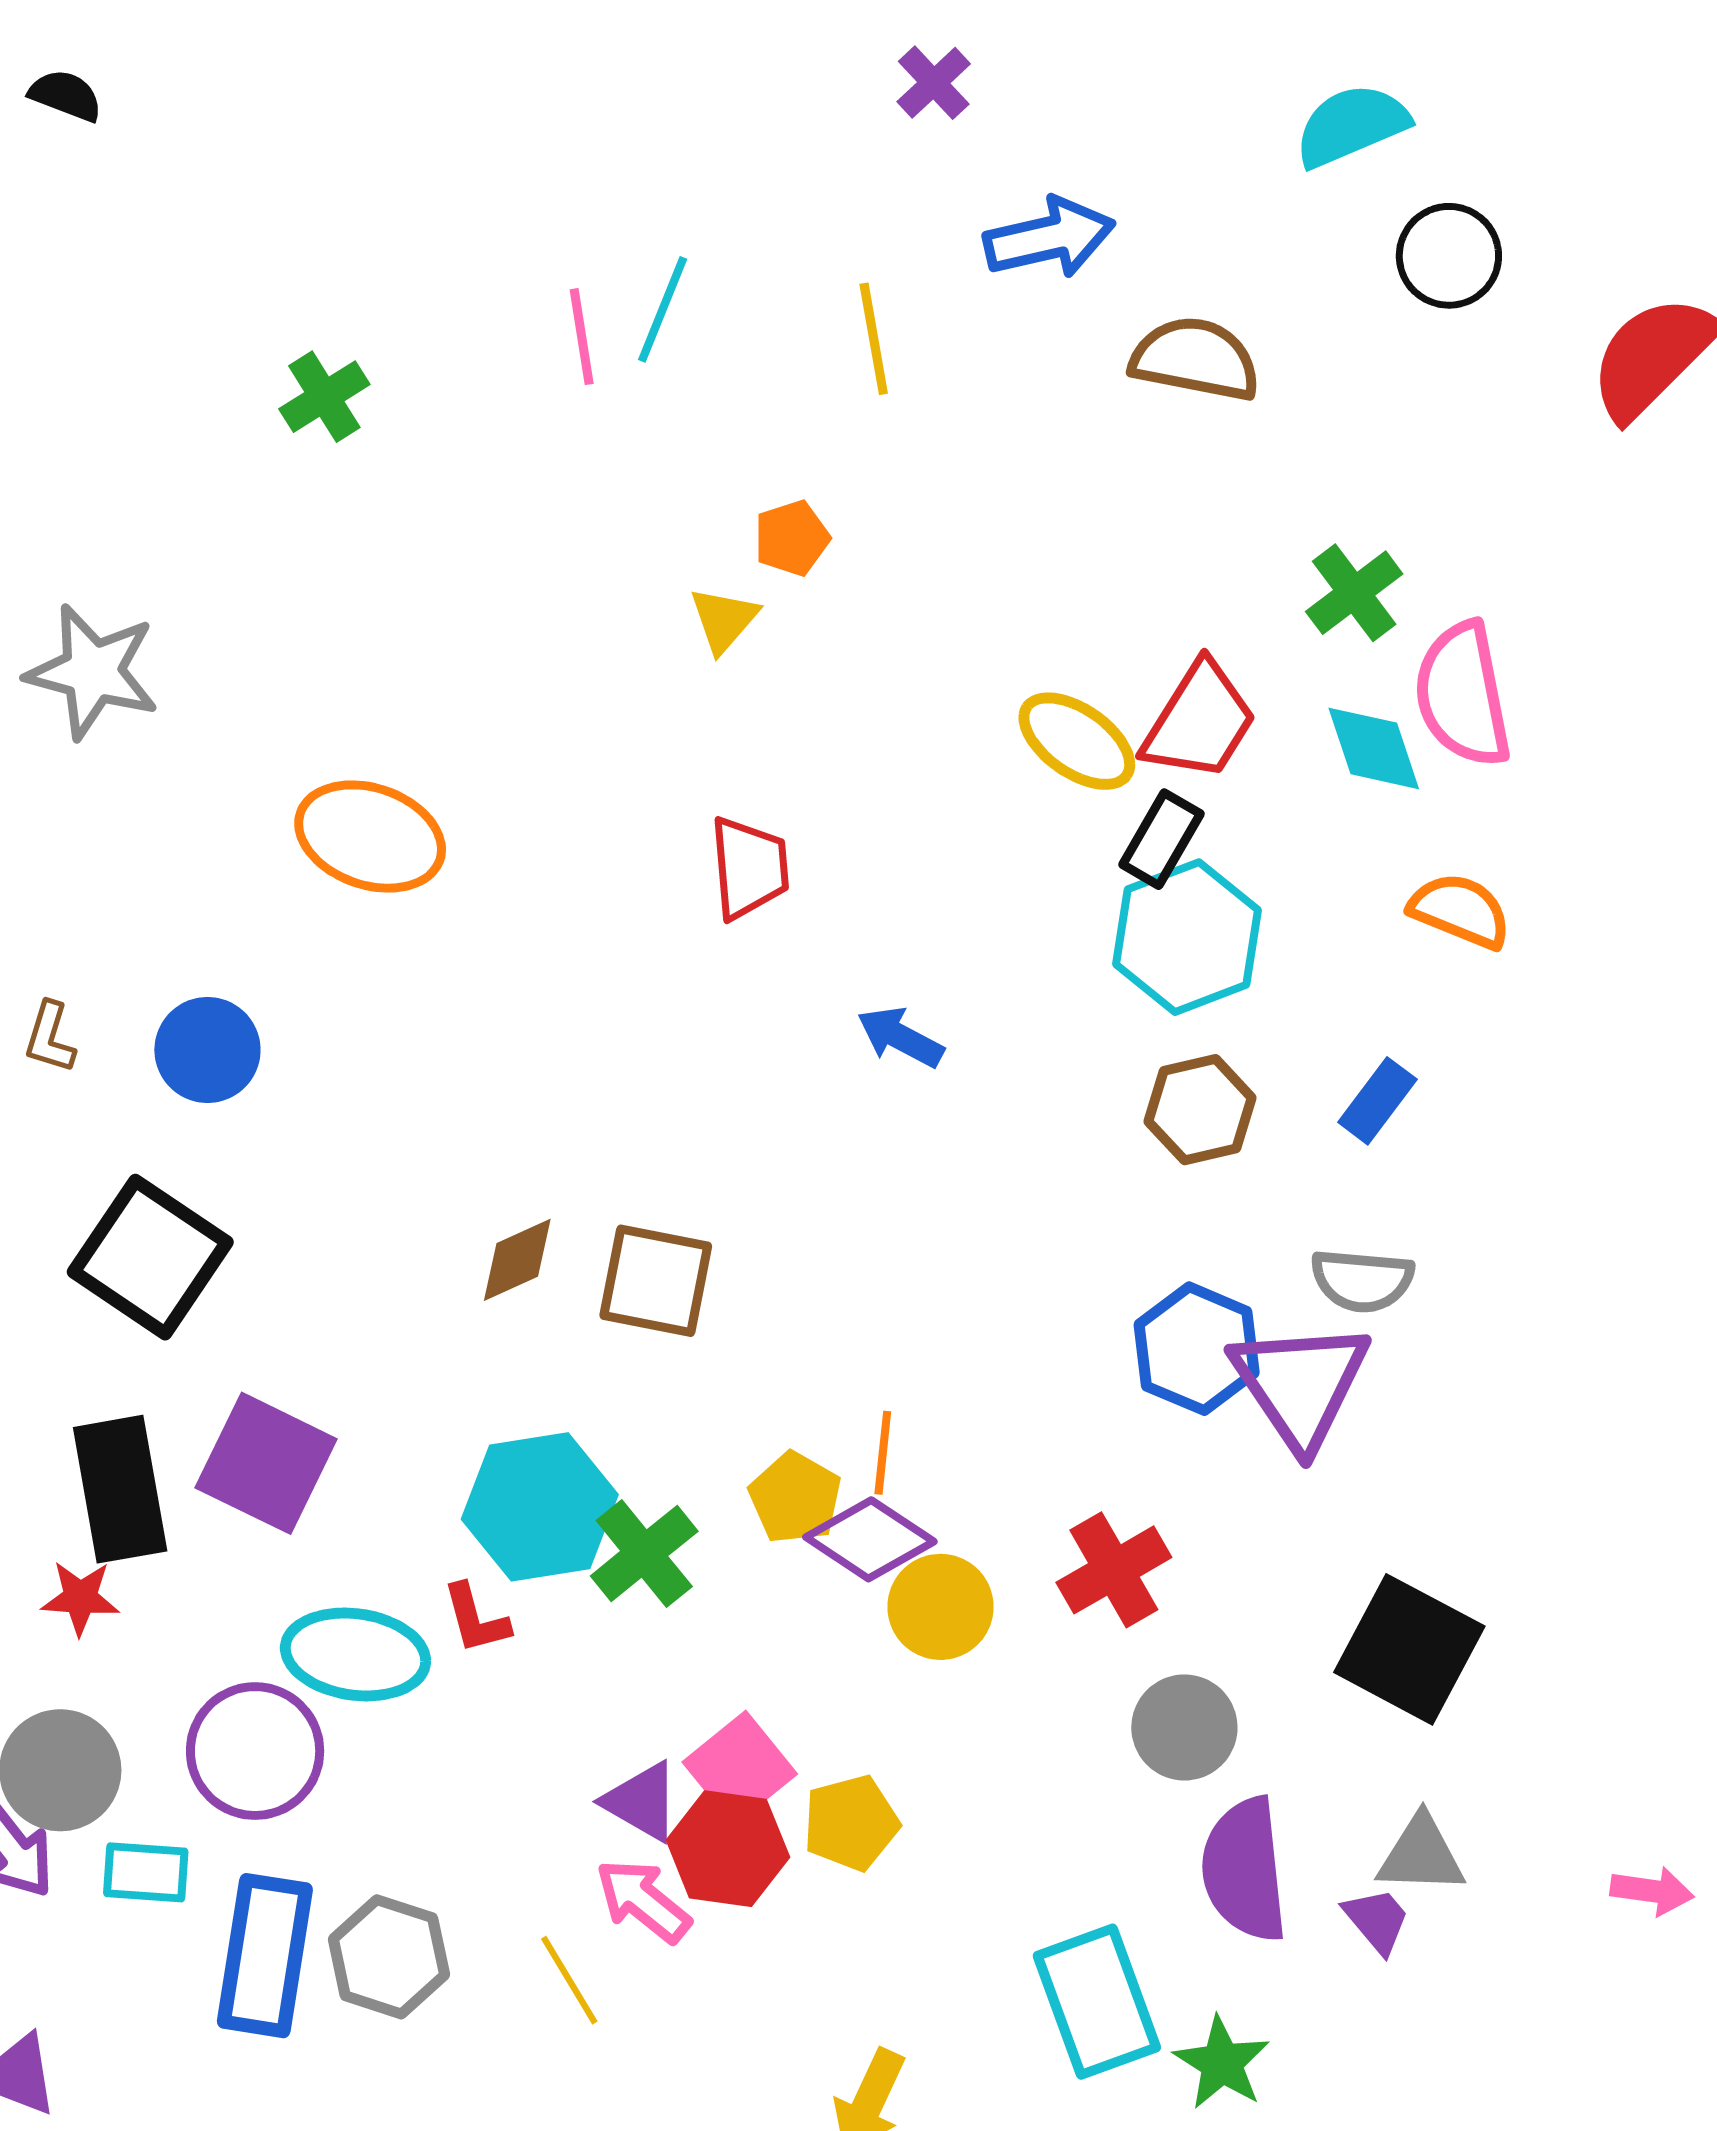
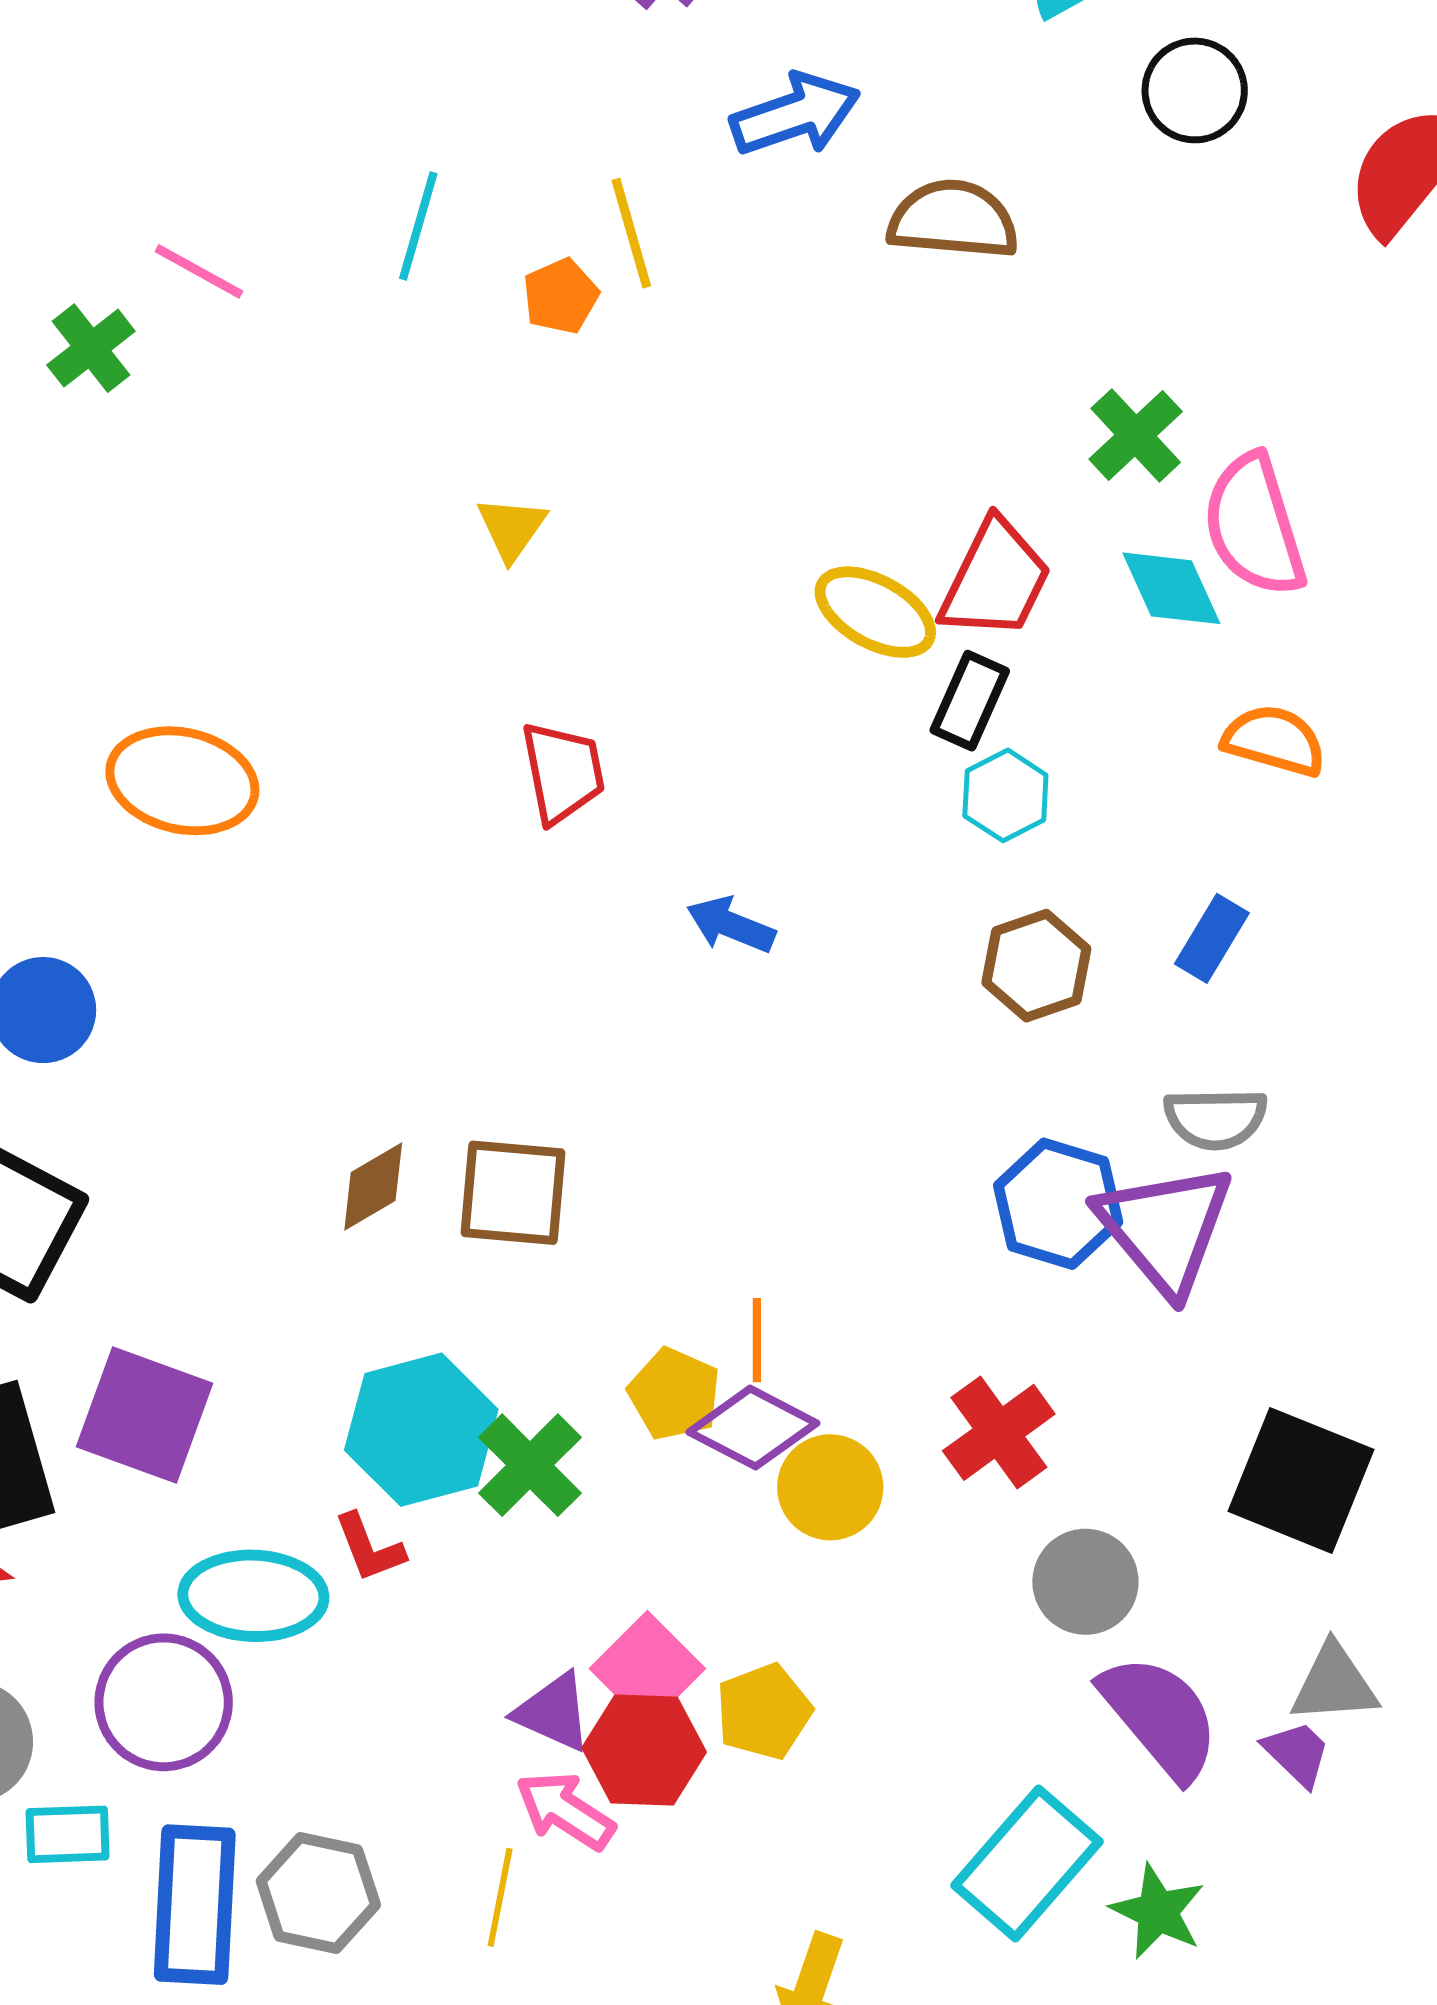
pink line: (582, 337) -> (199, 271), moved, turned -46
orange pentagon: (792, 538) -> (561, 296), moved
cyan hexagon: (1187, 937) -> (1005, 795), size x0.6
purple semicircle: (1245, 1870) -> (1160, 1717), turned 152
yellow line: (569, 1980) -> (500, 1897), turned 48
cyan rectangle: (1097, 2002) -> (1027, 1864), turned 67

